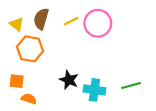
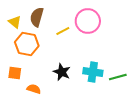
yellow line: (71, 21) -> (63, 31), moved
cyan cross: (94, 90) -> (93, 72), moved
orange semicircle: (29, 99) -> (34, 89), moved

